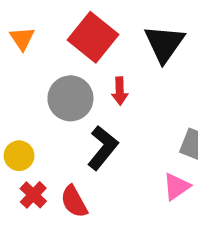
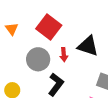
black triangle: (164, 44) -> (88, 46), moved, turned -45

